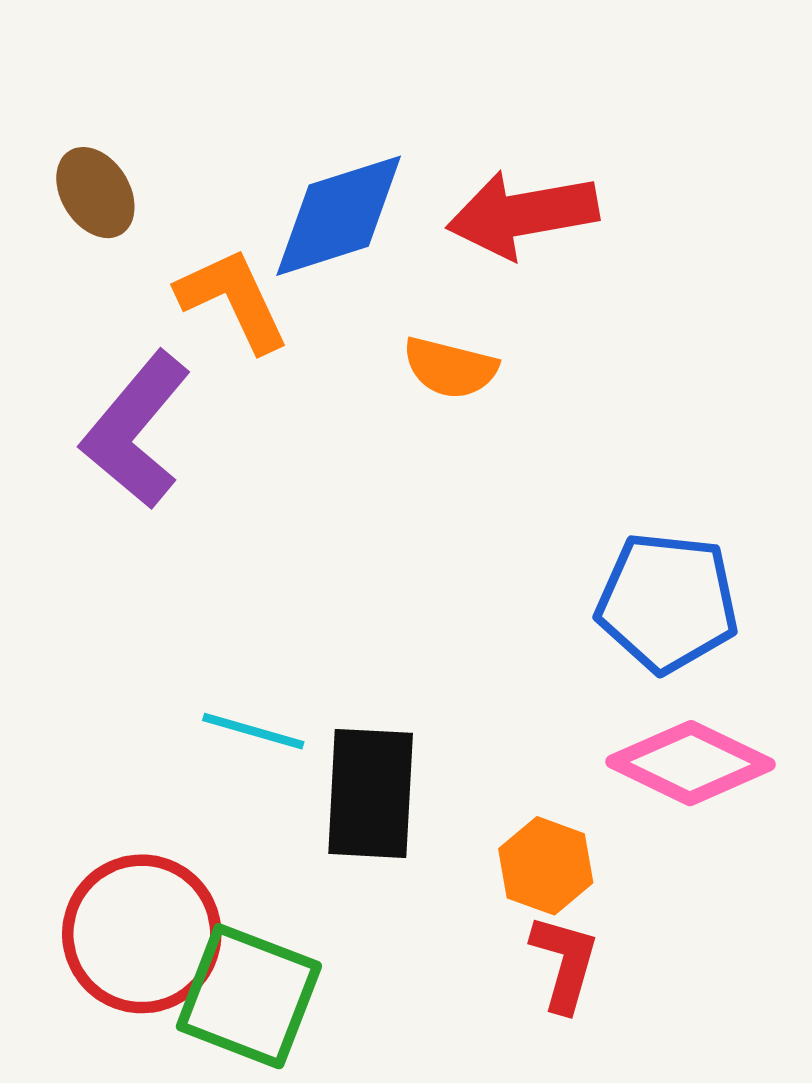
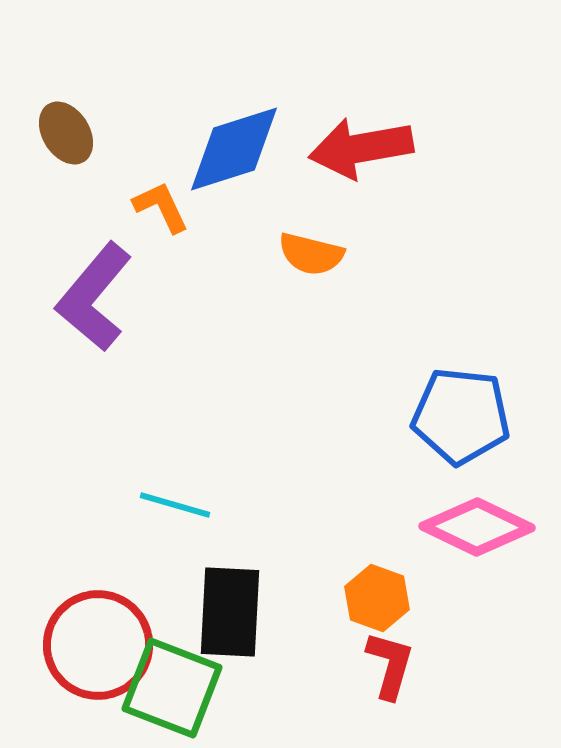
orange L-shape: (233, 300) -> (161, 207), size x0.7
black rectangle: (371, 793) -> (230, 612), moved

